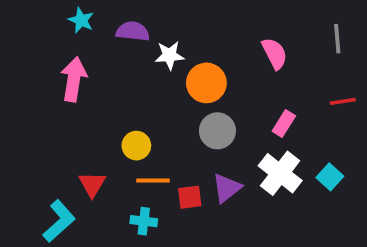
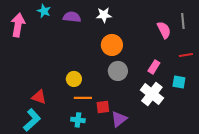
pink semicircle: (275, 53) -> (164, 30), moved
white star: (170, 55) -> (104, 15), moved
pink arrow: (74, 79) -> (18, 25), moved
cyan square: (330, 177) -> (179, 82), moved, turned -32
red triangle: (92, 184) -> (39, 97), moved, turned -42
purple triangle: (227, 188) -> (119, 119), moved

